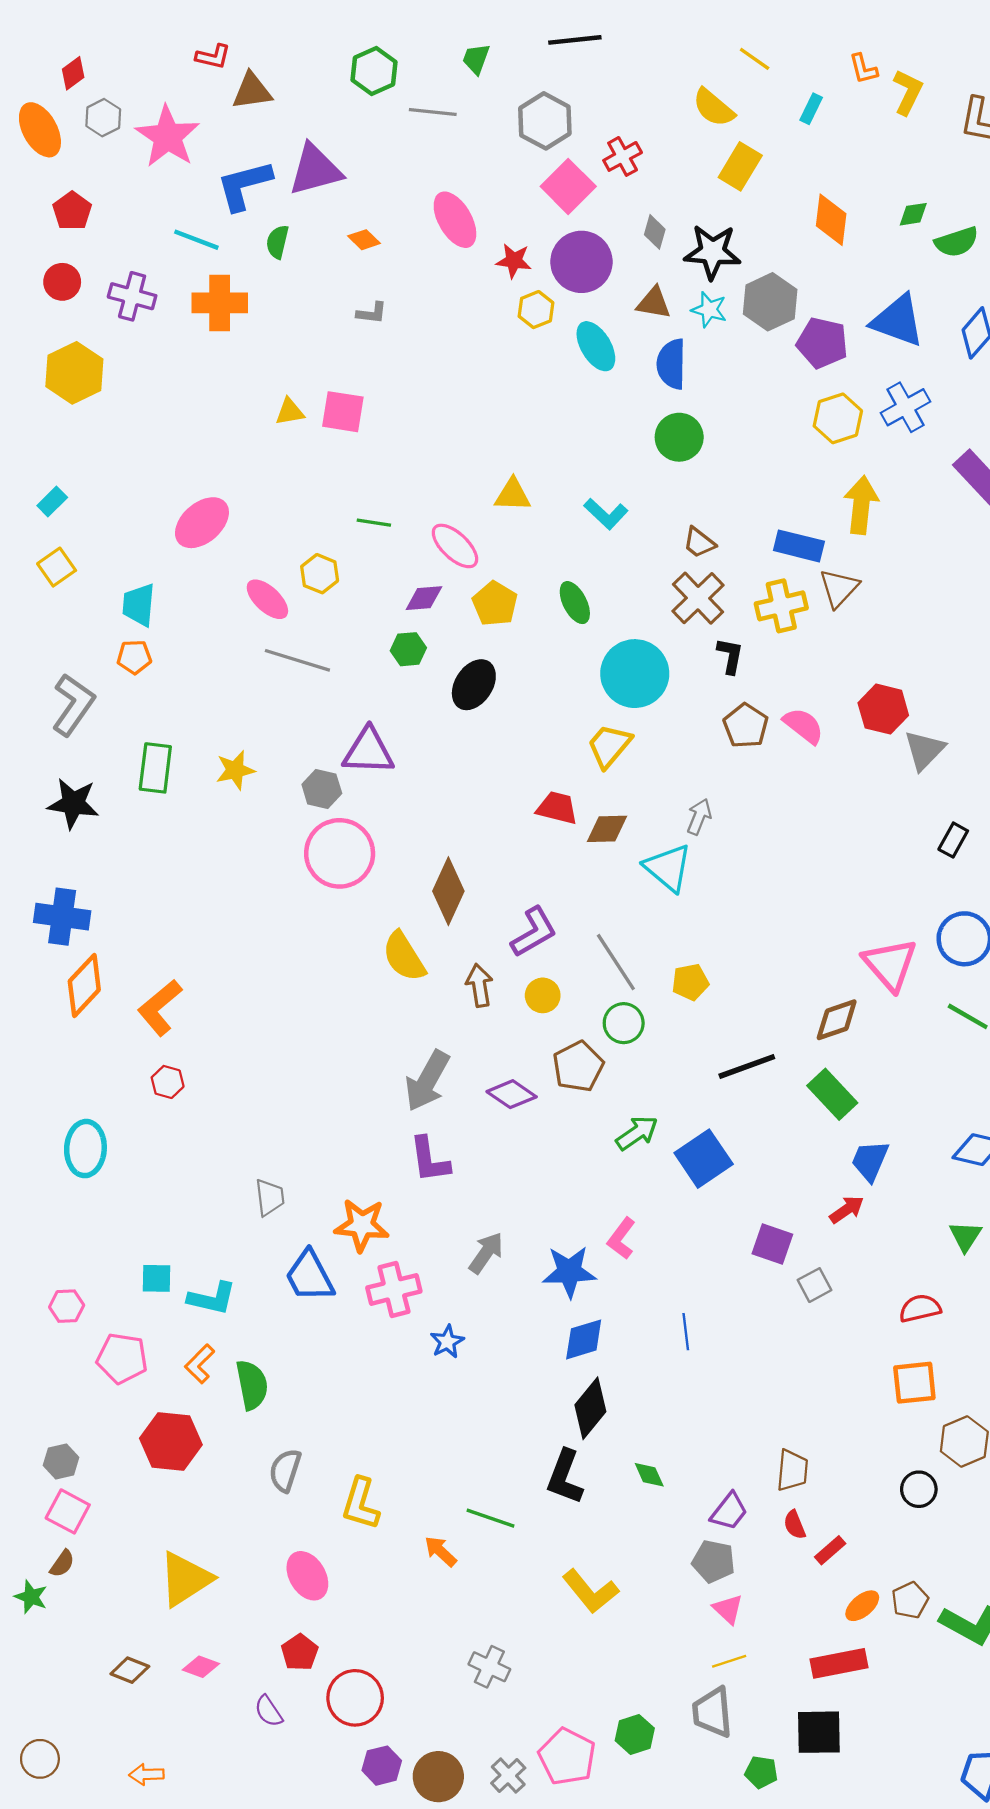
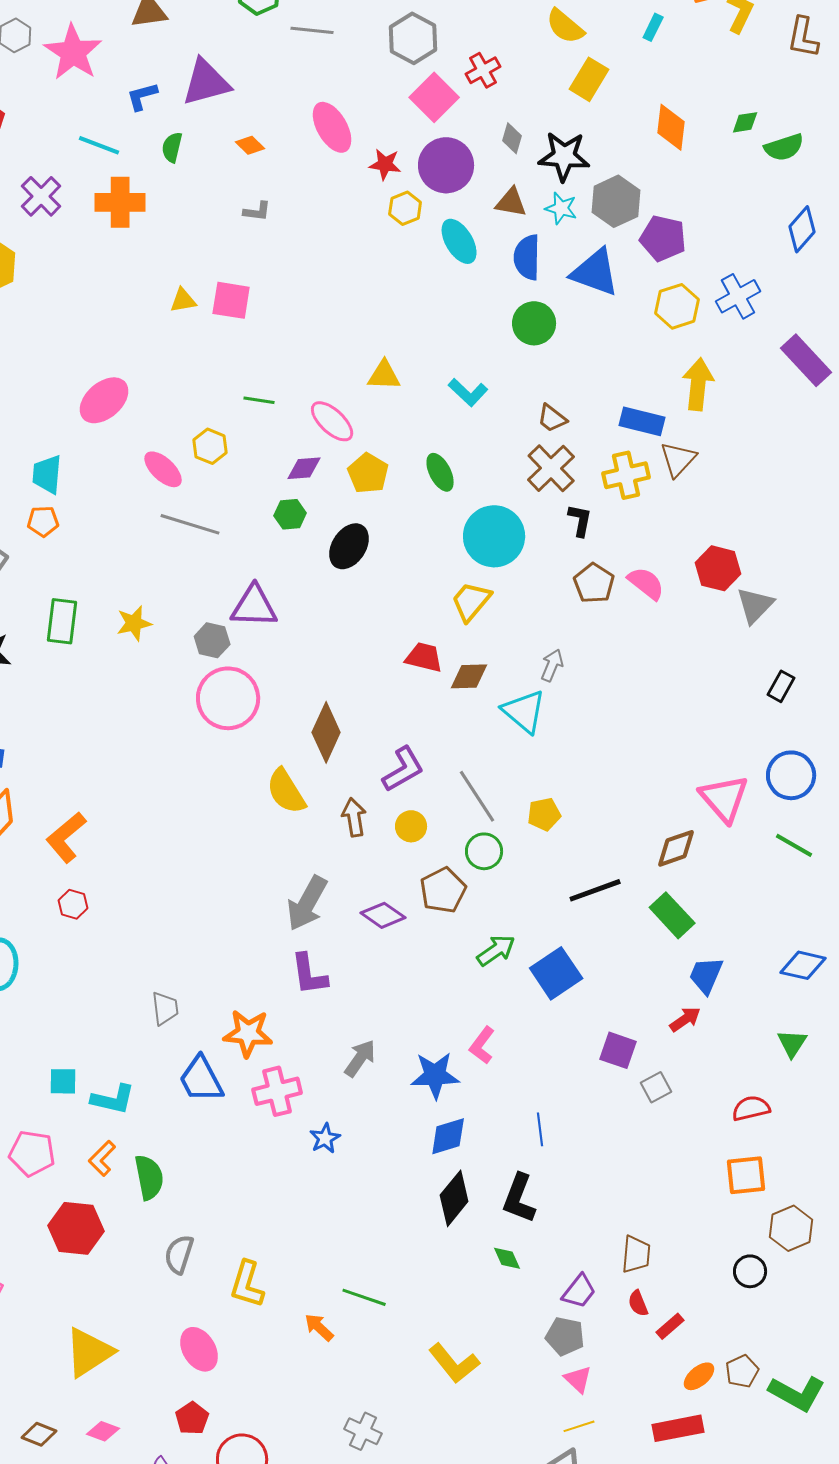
blue L-shape: (244, 185) -> (142, 96), size x0.6
purple cross: (132, 296) -> (41, 196), turned 30
blue triangle: (898, 321) -> (595, 272), moved
black L-shape: (565, 1477) -> (519, 1198), moved

